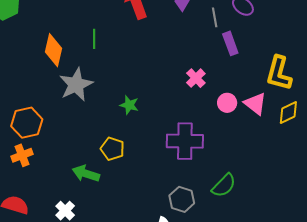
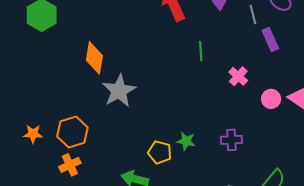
green line: (94, 39) -> (201, 51), moved
green star: (129, 105) -> (186, 141), moved
purple cross: (185, 141) -> (231, 140), size x0.6

